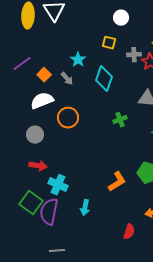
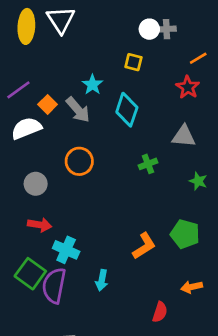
gray cross: (134, 55) -> (166, 29), moved
gray arrow: (67, 79) -> (78, 110), size x1.5
white semicircle: (42, 101) -> (26, 128), moved

